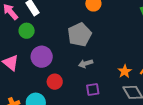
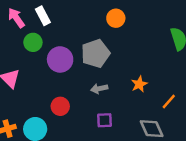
purple circle: (42, 57) -> (60, 59), moved
orange star: (125, 71) -> (139, 84), moved

